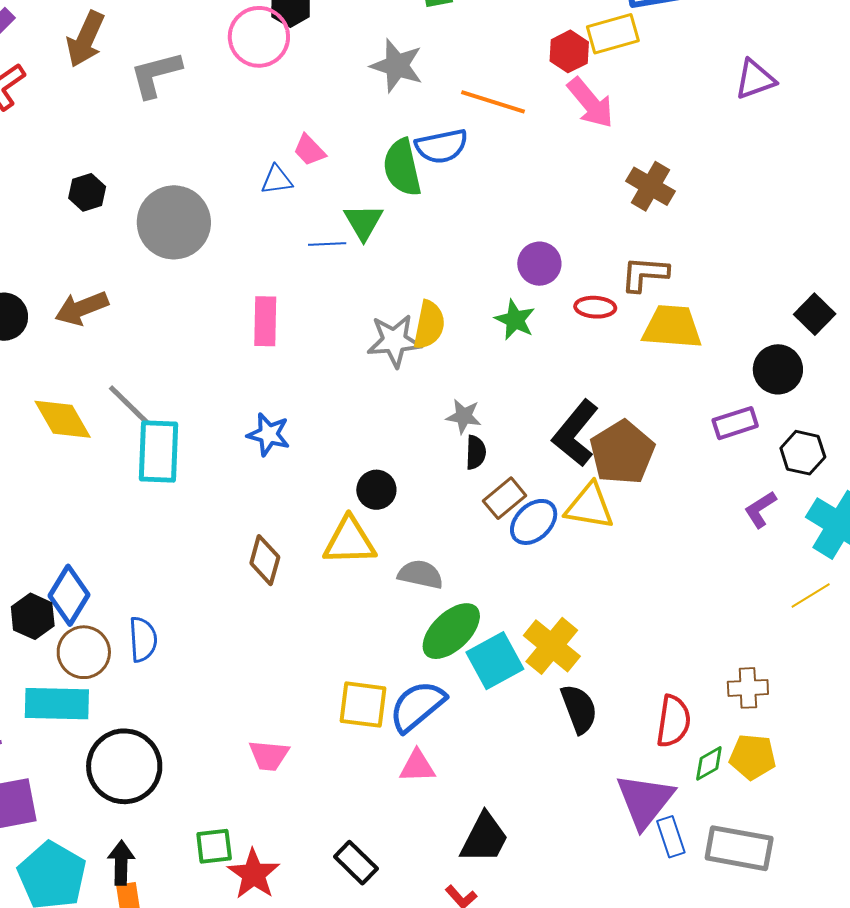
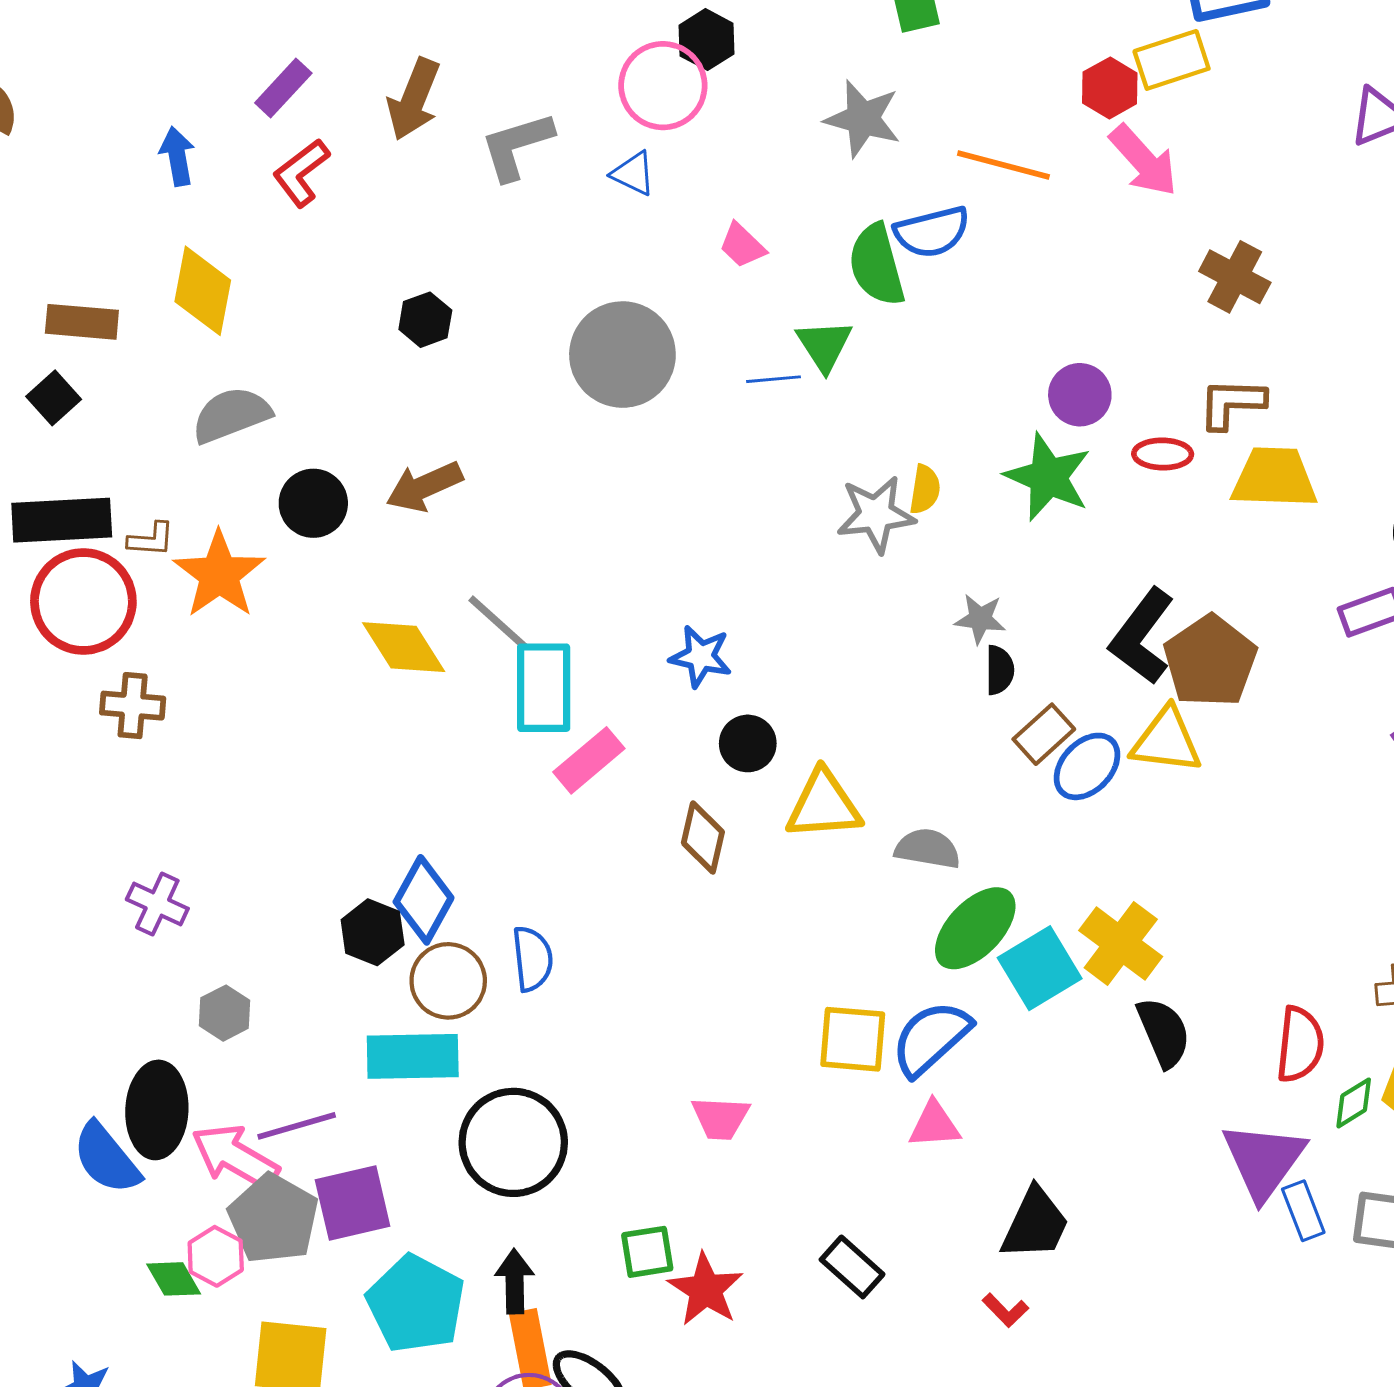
blue triangle: (277, 180) -> (633, 173), moved, turned 36
gray circle: (174, 222) -> (622, 355), moved
green star: (515, 320) -> (1048, 477), size x1.5
pink rectangle: (265, 321) -> (589, 760), moved, turned 51
yellow semicircle: (429, 325) -> (925, 489), size x0.7
black circle: (376, 490) -> (748, 743), moved

